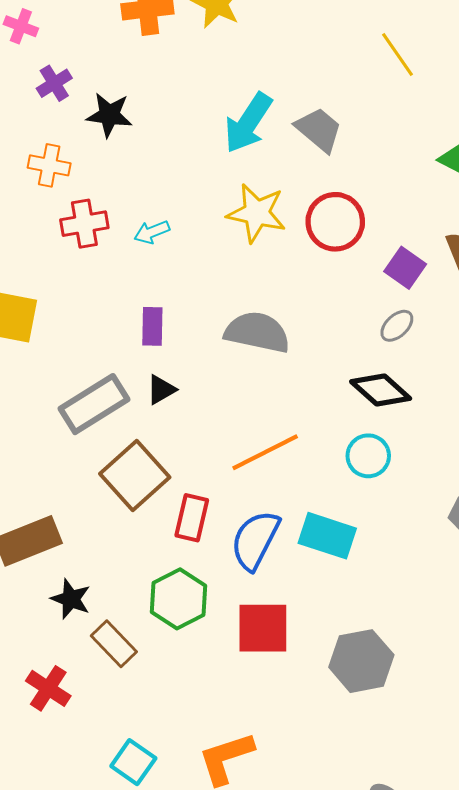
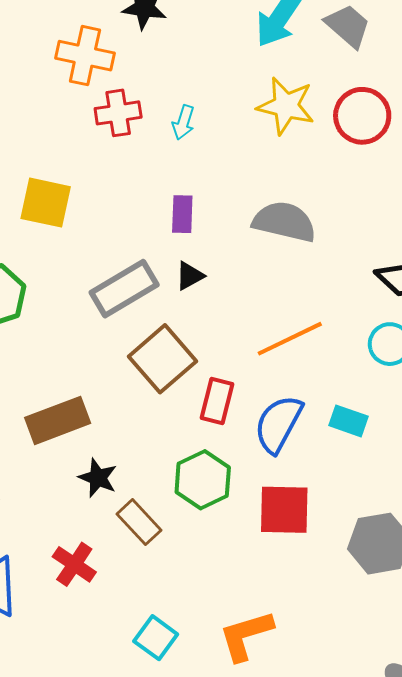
orange cross: (49, 165) -> (85, 56), size x1.4
cyan arrow: (152, 232) -> (183, 122), turned -52
cyan rectangle: (327, 536) -> (349, 421), size x0.7

